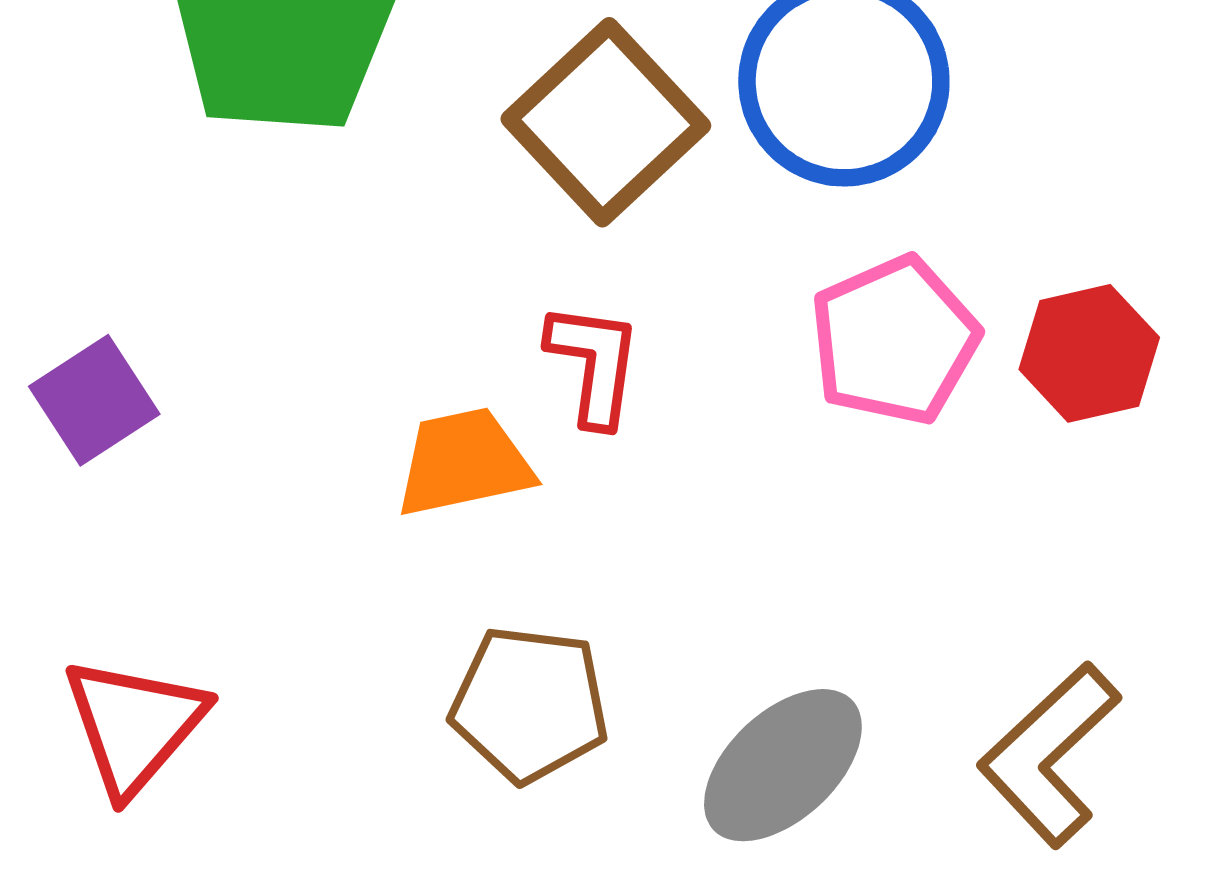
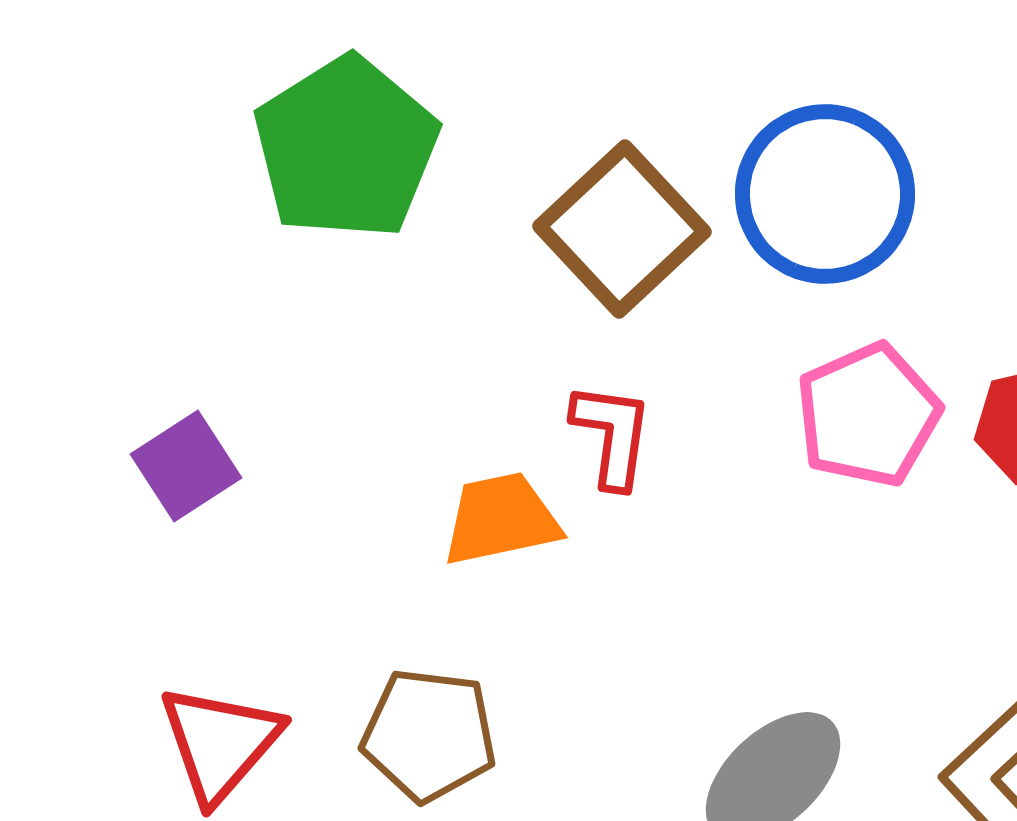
brown pentagon: (530, 704) -> (429, 735), moved

